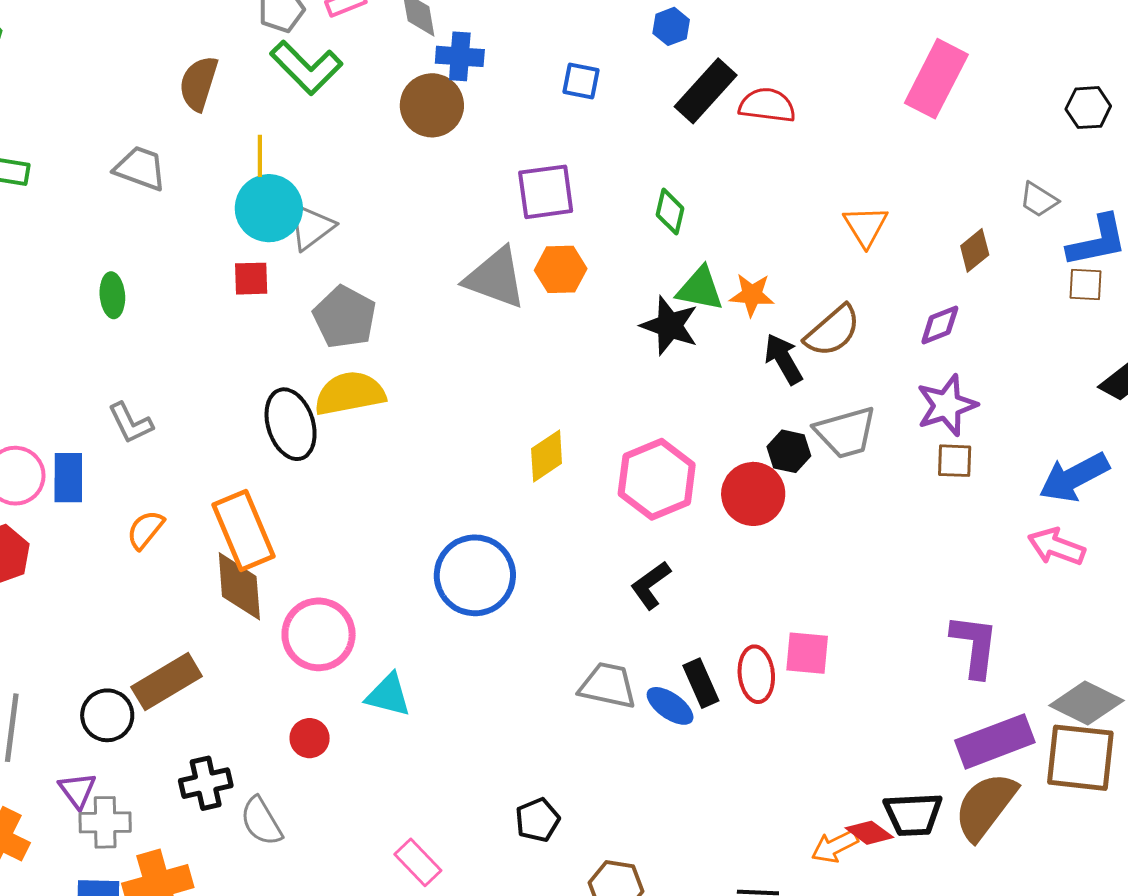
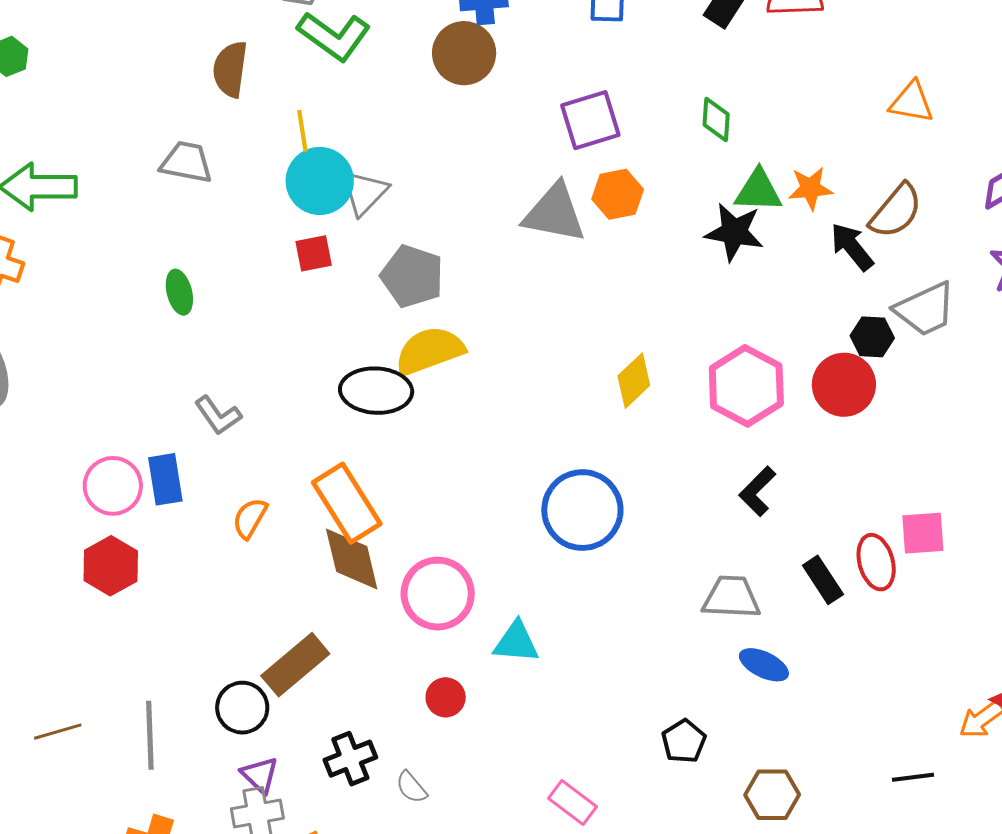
orange triangle: (866, 226) -> (912, 102), turned -39
black ellipse: (291, 424) -> (376, 391), turned -60
blue ellipse: (670, 706) -> (764, 665), moved
purple triangle: (77, 790) -> (260, 775), moved
gray semicircle: (261, 821) -> (411, 787), size x0.7

